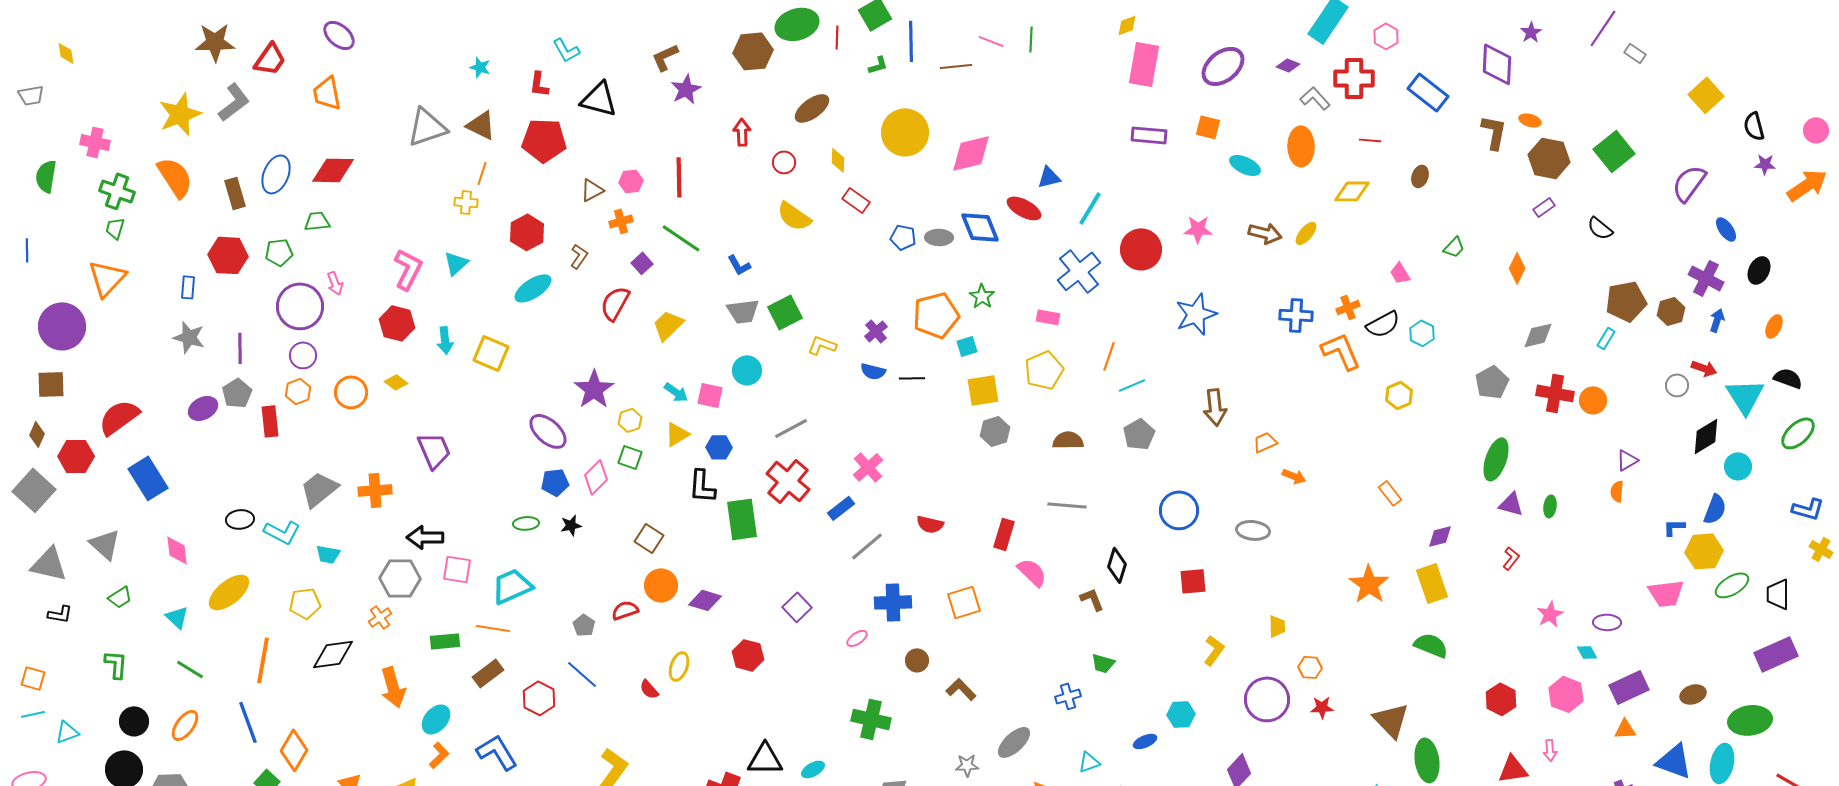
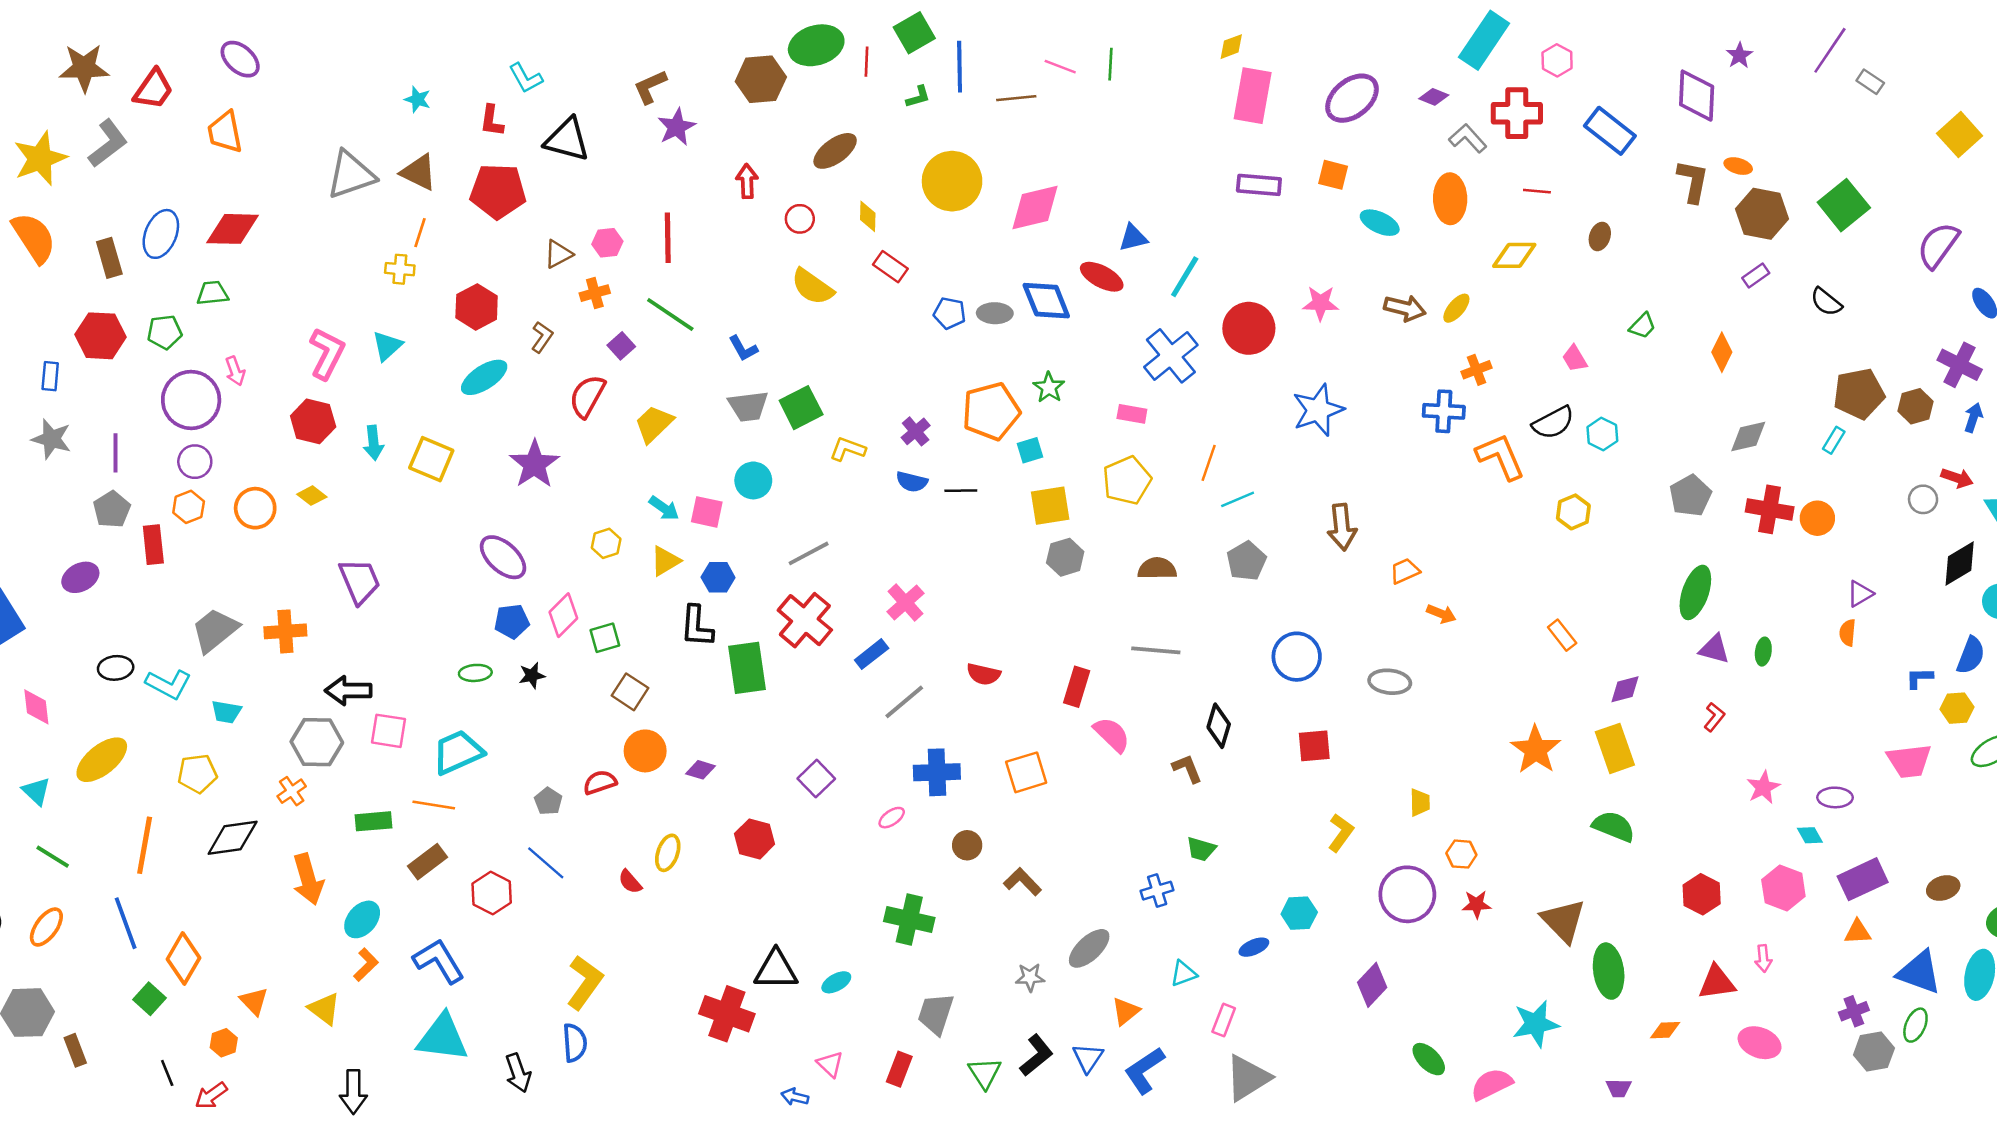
orange cross: (1348, 307) -> (1477, 370), moved
purple star: (594, 389) -> (534, 464), moved
purple ellipse: (203, 408) -> (80, 577), moved
green square: (630, 457) -> (605, 638), moved, turned -35
yellow hexagon: (1704, 551) -> (1957, 708), size x0.7
purple diamond: (705, 600) -> (700, 770), size x0.7

